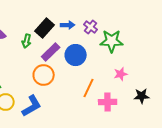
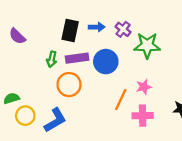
black rectangle: (45, 28) -> (70, 31), turned -30
green arrow: (27, 41) -> (52, 59), moved
purple rectangle: (51, 52) -> (77, 58), turned 36
pink star: (121, 74) -> (144, 87), moved

